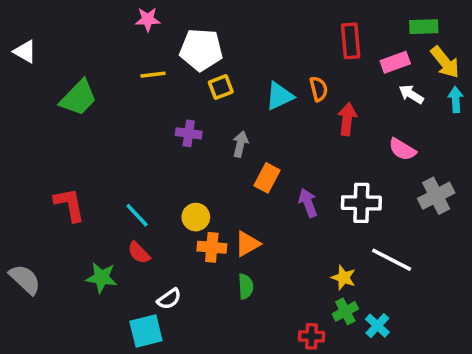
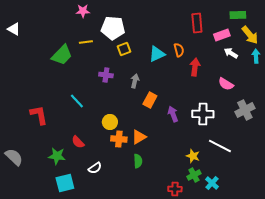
green trapezoid: (78, 98) -> (62, 55), moved
cyan line: (137, 215) -> (77, 101), moved
cyan square: (146, 331) -> (65, 183), moved

